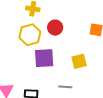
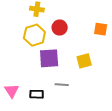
gray line: (65, 87) -> (62, 85), moved

